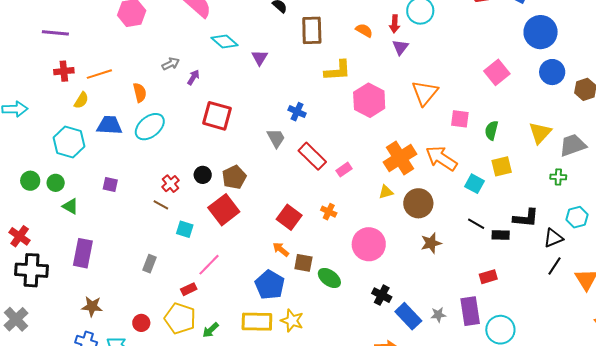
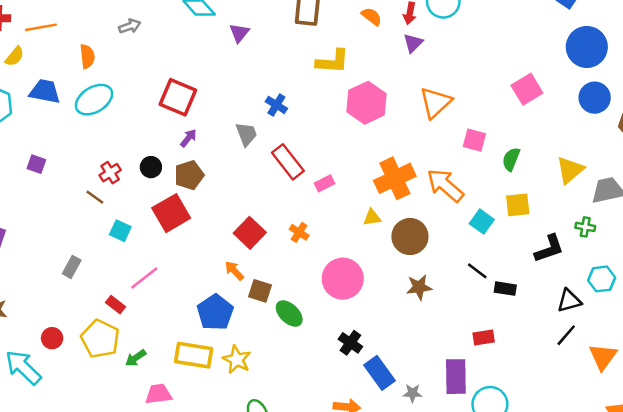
purple arrow: (193, 77) -> (188, 138), moved
black L-shape: (526, 218) -> (549, 249), moved, turned -32
red rectangle: (189, 289) -> (115, 305), turned 56
gray star: (438, 315) -> (412, 393), moved

